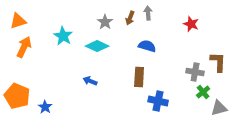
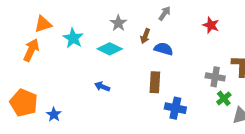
gray arrow: (148, 13) -> (165, 13), turned 40
brown arrow: (130, 18) -> (145, 36), moved
orange triangle: (18, 21) -> (43, 24), moved

